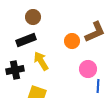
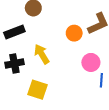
black rectangle: (26, 40) -> (14, 32), moved

